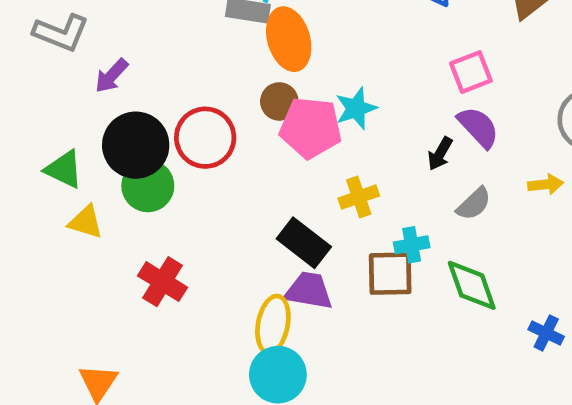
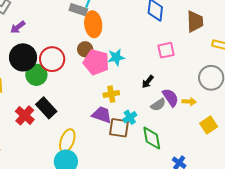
purple semicircle: (478, 127) -> (170, 98), moved
green circle: (148, 186) -> (36, 75), moved
black rectangle: (304, 243) -> (46, 108), moved
cyan cross: (412, 245) -> (130, 117), turned -32
purple trapezoid: (309, 291) -> (102, 115), moved

